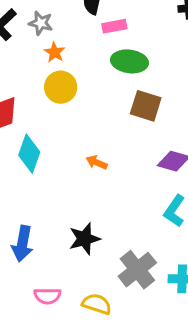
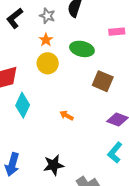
gray star: (41, 23) -> (47, 16), moved
pink rectangle: (114, 26) -> (117, 32), moved
green ellipse: (129, 61) -> (82, 49), moved

